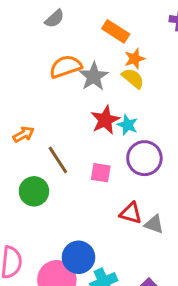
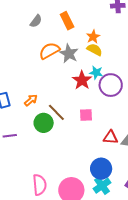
orange rectangle: (116, 31) -> (67, 21), moved, turned 42
cyan star: (128, 125) -> (96, 73), moved
purple circle: (144, 158) -> (111, 85), moved
green circle: (34, 191) -> (44, 123), moved
blue circle: (78, 257) -> (101, 169), moved

